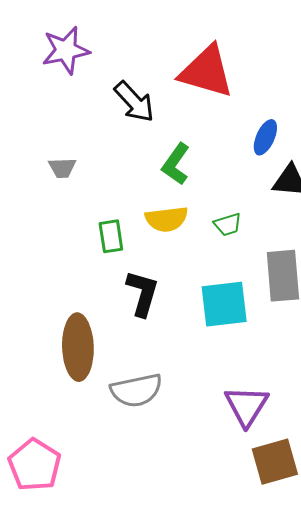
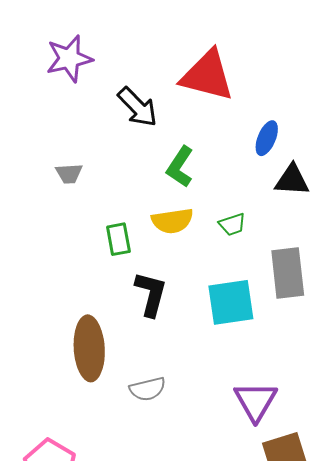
gray semicircle: (136, 390) -> (147, 389), size x0.7

